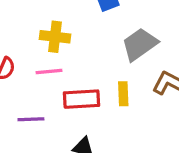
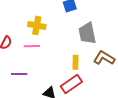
gray trapezoid: (140, 44) -> (87, 33), turned -70
red rectangle: (81, 99) -> (71, 84), moved, turned -35

